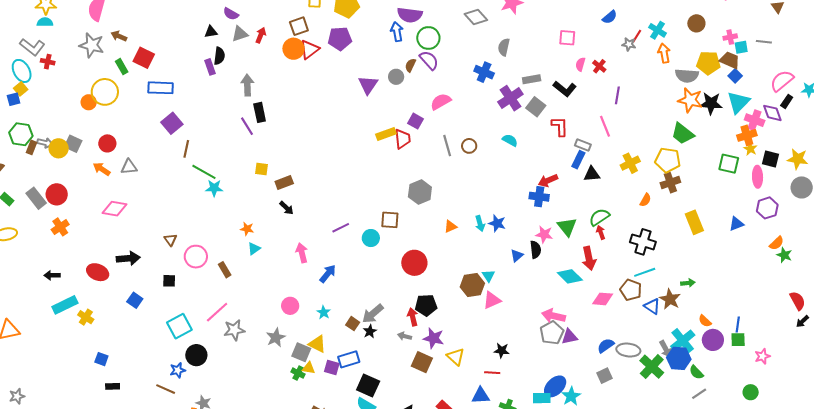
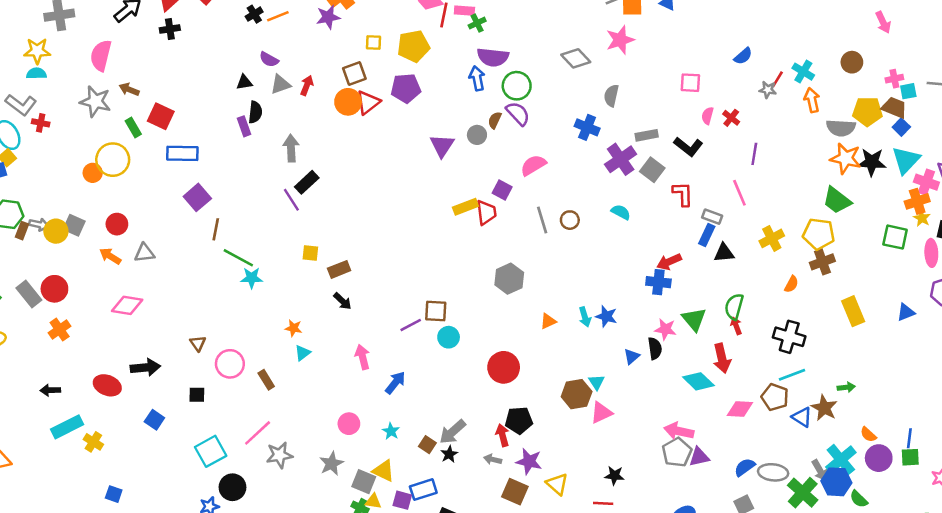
black rectangle: (260, 112) -> (307, 182), turned 60
green semicircle: (599, 217) -> (734, 307), turned -40
brown square: (390, 220) -> (436, 311), moved

